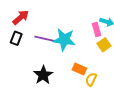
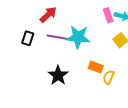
red arrow: (21, 17) -> (48, 15), moved
pink rectangle: (96, 30) -> (108, 15), moved

